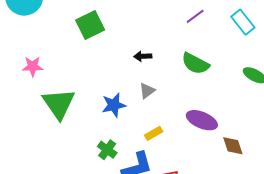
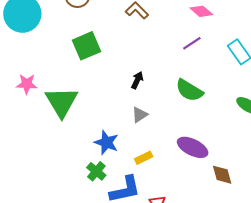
black arrow: (143, 56) -> (137, 80), turned 114
green triangle: (59, 104) -> (62, 102), moved
blue star: (114, 105) -> (106, 142), moved, turned 30

